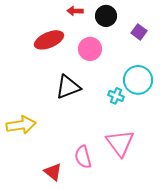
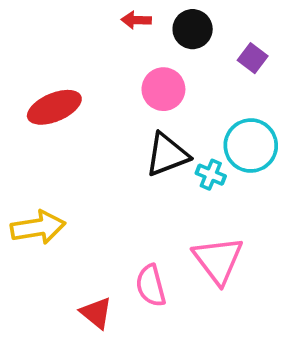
red ellipse: (49, 40) -> (54, 107), moved
black triangle: (68, 87) -> (167, 155), moved

